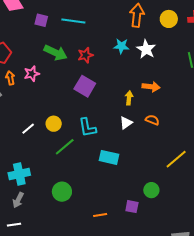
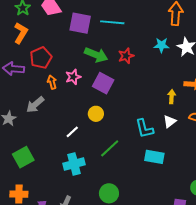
purple square: (41, 20) -> (80, 23), size x1.6
purple square: (85, 86) -> (103, 83), moved
yellow circle: (54, 124) -> (96, 114), moved
cyan L-shape: (87, 128) -> (144, 129), moved
cyan cross: (19, 174) -> (74, 164), moved

